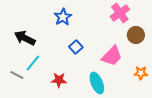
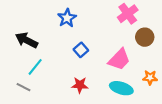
gray line: (17, 75) -> (23, 87), moved
red star: (59, 80) -> (80, 85), moved
cyan ellipse: (97, 83) -> (121, 88), moved, turned -50

